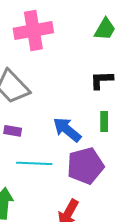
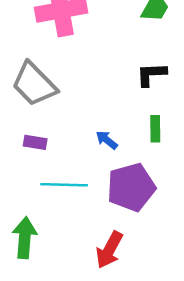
blue arrow: (67, 130) -> (107, 140), size x0.6

